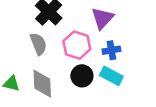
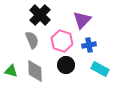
cyan rectangle: (111, 76) -> (100, 69), moved

